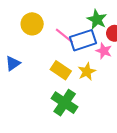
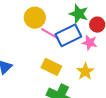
yellow circle: (32, 24) -> (35, 18), moved
yellow star: (87, 72) -> (85, 71), moved

